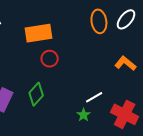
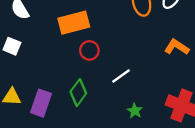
white line: (94, 97) -> (121, 76), moved

